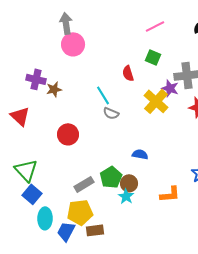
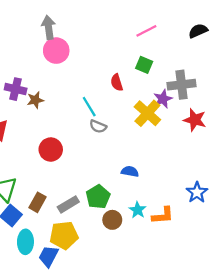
purple star: (170, 88) -> (163, 99), turned 30
brown circle: (129, 183) -> (112, 220), moved
cyan star: (126, 196) -> (138, 210), moved
brown rectangle: (95, 230) -> (38, 202), moved, turned -54

